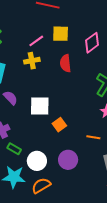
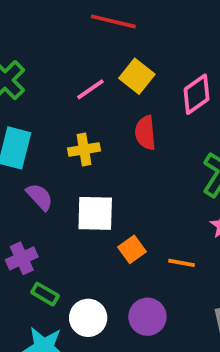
yellow square: (61, 34) -> (137, 76), turned 36
yellow cross: (32, 61) -> (84, 149), moved
orange line: (93, 137) -> (182, 263), moved

